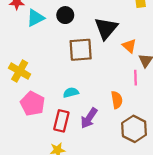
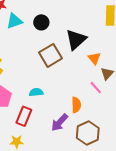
brown square: (81, 50) -> (50, 55), turned -35
pink line: (136, 78) -> (96, 88), turned -48
purple arrow: (89, 118) -> (60, 122), moved

